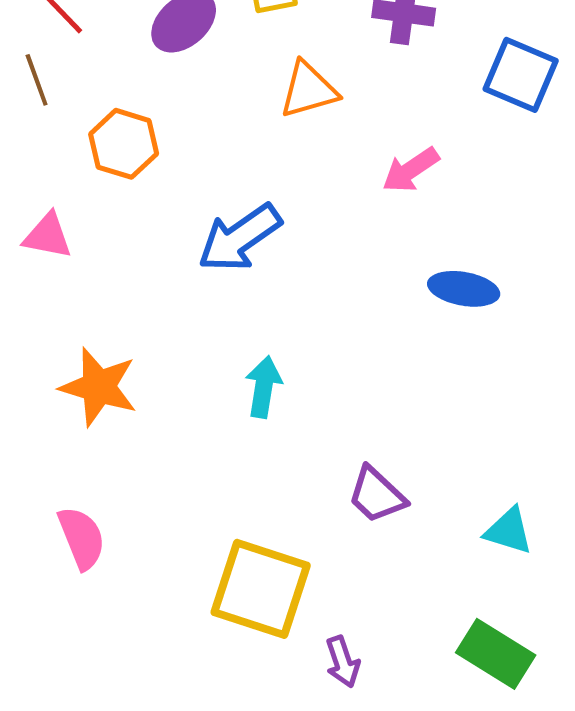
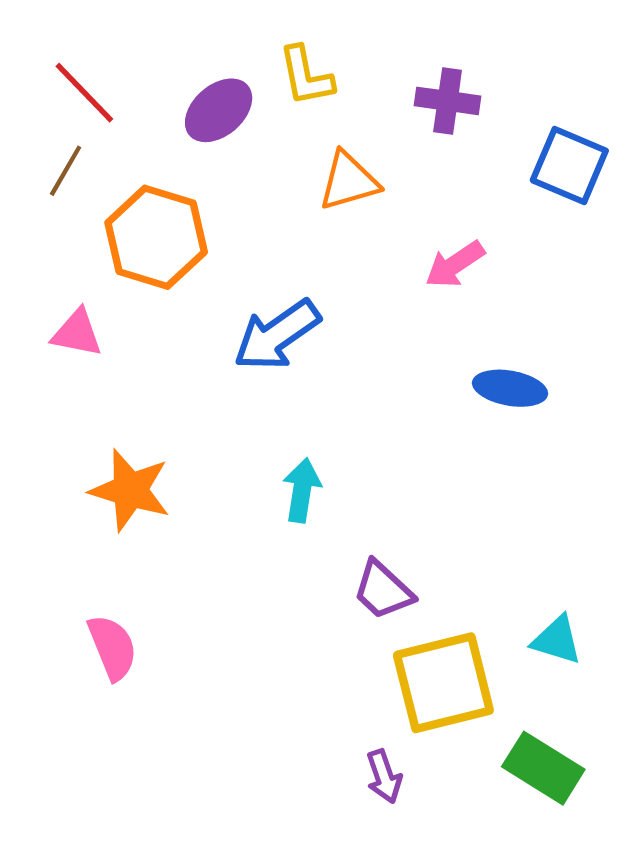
brown line: (37, 80) -> (66, 171), turned 50
orange hexagon: (124, 144) -> (156, 237), size x1.4
purple trapezoid: (377, 495) -> (383, 590), moved
yellow square: (261, 589) -> (443, 683), moved, turned -32

